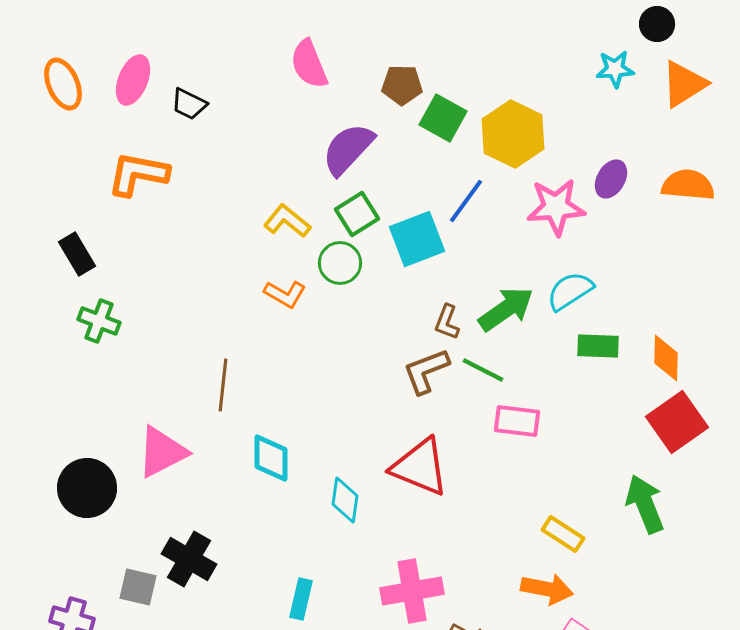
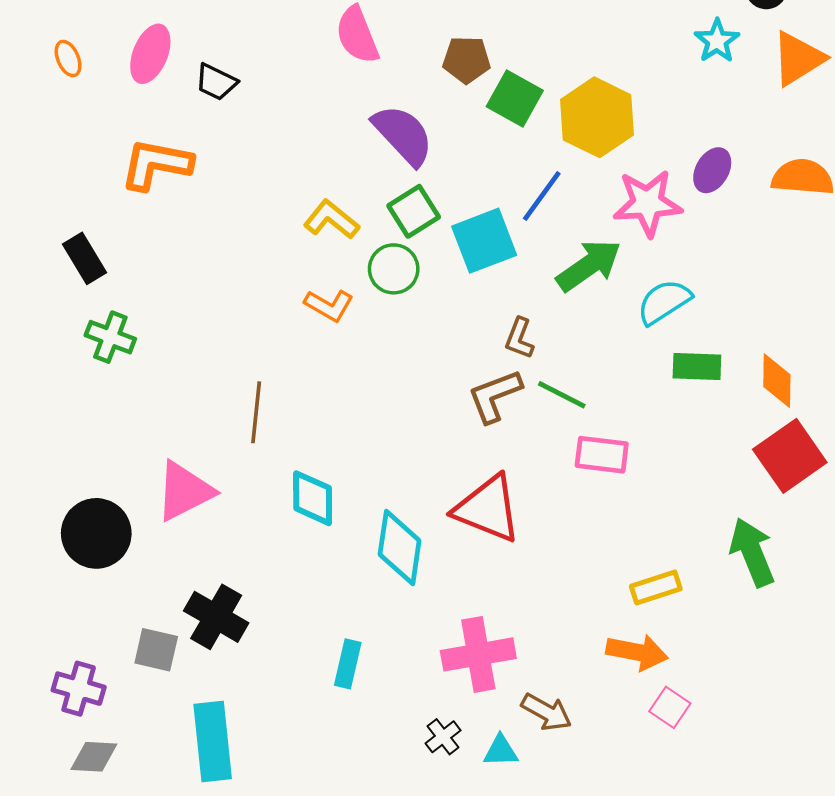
cyan star: (615, 69) -> (717, 41), turned -30
orange ellipse: (63, 84) -> (68, 59), size x0.6
purple semicircle: (348, 149) -> (403, 135), turned 94
green arrow: (506, 309) -> (589, 265), moved
cyan diamond: (345, 500) -> (400, 548), size x1.4
yellow rectangle: (563, 534) -> (656, 587), turned -51

